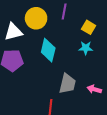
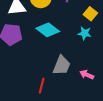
cyan diamond: (48, 50) -> (48, 30), turned -75

